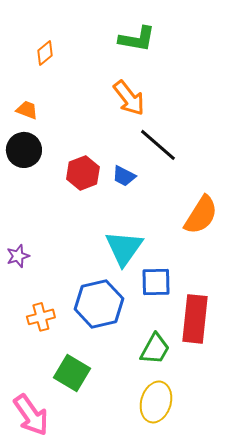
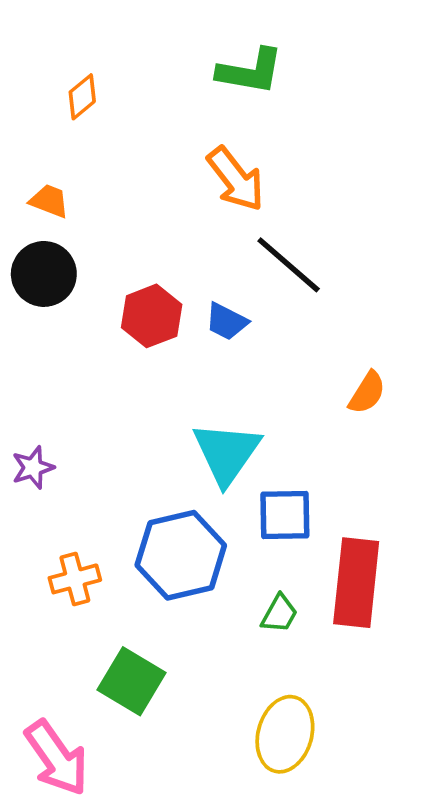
orange semicircle: (201, 215) -> (367, 393), size x0.6
green trapezoid: (155, 349) -> (279, 614), moved, size x0.7

